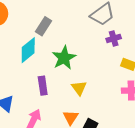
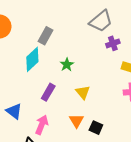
green star: (64, 58) -> (67, 65), size x0.6
purple rectangle: (43, 86) -> (48, 92), turned 42

